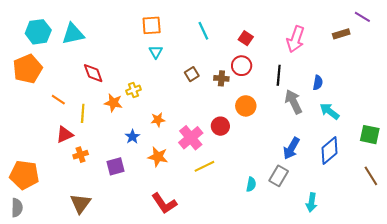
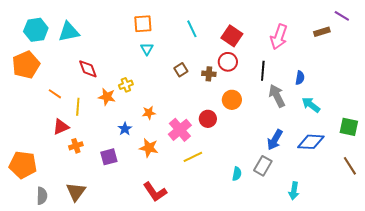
red square: (246, 38) -> (232, 36), size x1.5
blue diamond: (330, 150) -> (311, 142), turned 44
gray semicircle: (17, 208) -> (42, 196), moved

